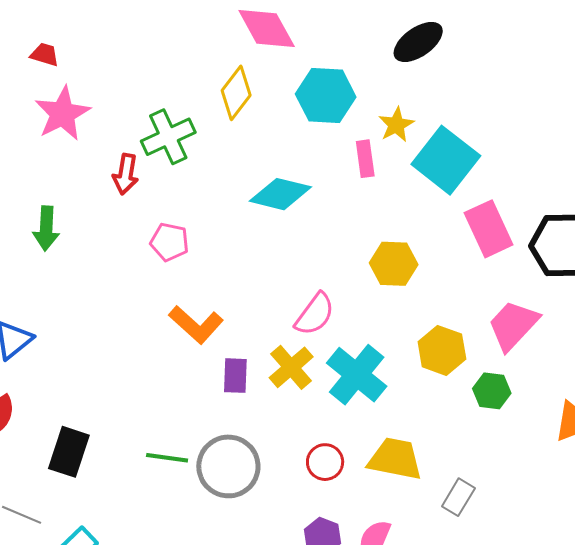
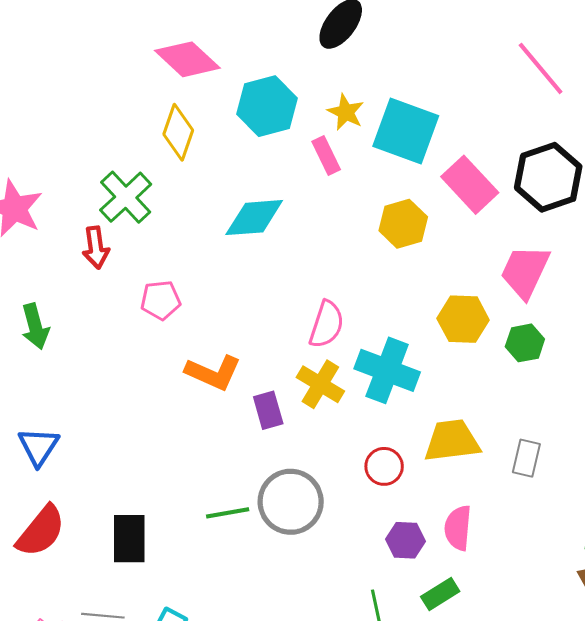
yellow hexagon: (394, 264) -> (403, 224), moved

